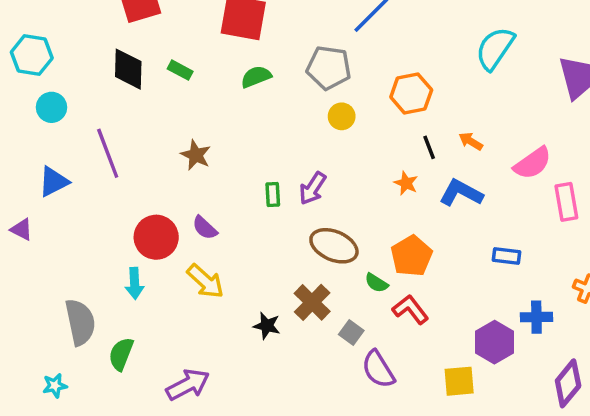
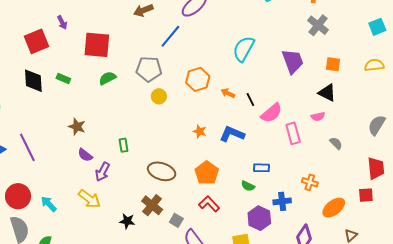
orange arrow: (471, 141) -> (228, 93), moved
black line: (429, 147) -> (250, 100), moved
purple line: (108, 153) -> (27, 147), moved
purple arrow: (313, 188) -> (102, 172), moved
purple semicircle: (205, 228) -> (85, 155), moved
red circle: (156, 237) -> (18, 196), moved
cyan arrow: (135, 283) -> (49, 204), turned 144
green semicircle: (376, 283) -> (248, 186), moved

